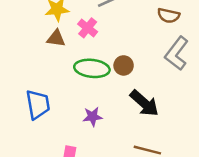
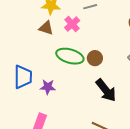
purple star: (93, 117) -> (48, 87), moved

